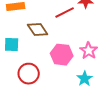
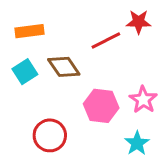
cyan square: (12, 45) -> (25, 72), moved, turned -35

